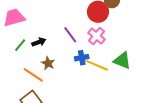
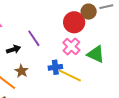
purple line: (70, 35) -> (34, 38), moved
green triangle: (122, 60) -> (96, 54), moved

